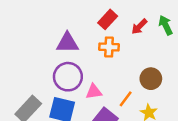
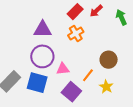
red arrow: (139, 27) -> (96, 11), moved
orange cross: (109, 47) -> (76, 34), turned -35

